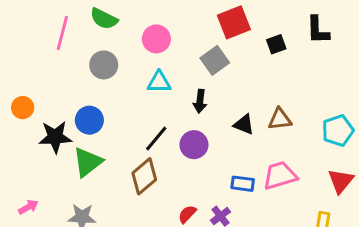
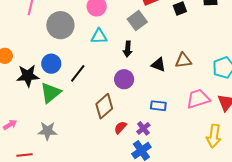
gray circle: (104, 65) -> (60, 25), size x1.4
black line: (156, 138) -> (78, 73), moved
pink trapezoid: (280, 175) -> (198, 99), moved
brown diamond: (144, 176) -> (104, 106), moved

